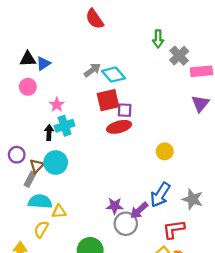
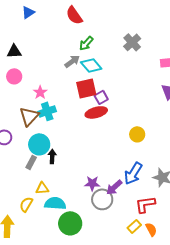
green arrow: (158, 39) -> (86, 43), moved, turned 42
gray cross: (179, 56) -> (132, 42), moved
blue triangle: (43, 63) -> (28, 12), moved
purple square: (125, 110) -> (101, 97), turned -32
black arrow: (49, 132) -> (52, 156), moved
brown triangle: (37, 166) -> (29, 116), moved, size x1.5
gray rectangle: (30, 179) -> (31, 162), moved
cyan semicircle: (40, 201) -> (55, 203), moved

